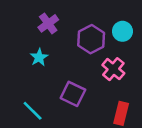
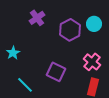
cyan star: (39, 57) -> (13, 53), moved
pink cross: (113, 69) -> (92, 62), moved

